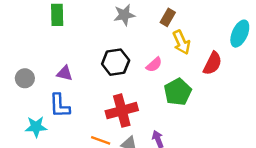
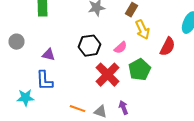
gray circle: (25, 78) -> (16, 42), moved
red cross: (122, 111) -> (108, 75), moved, turned -30

